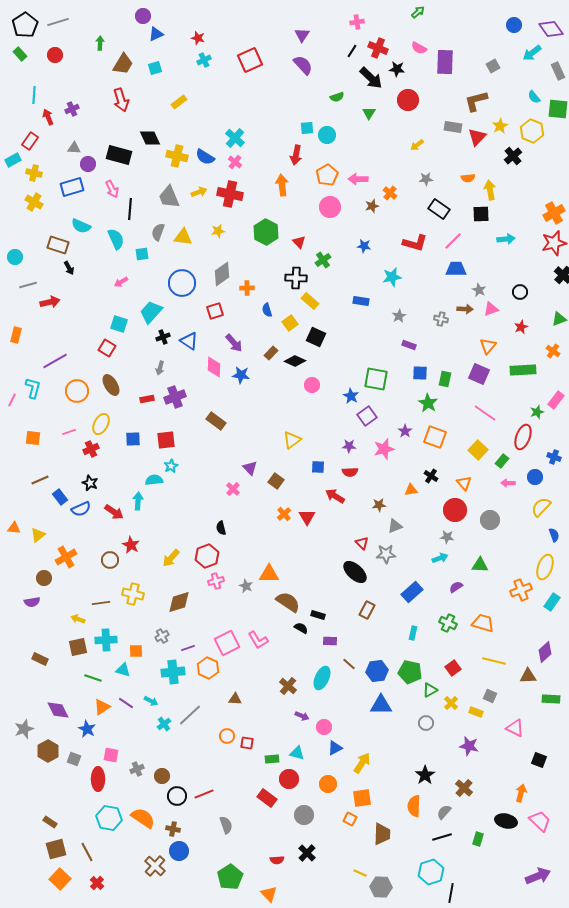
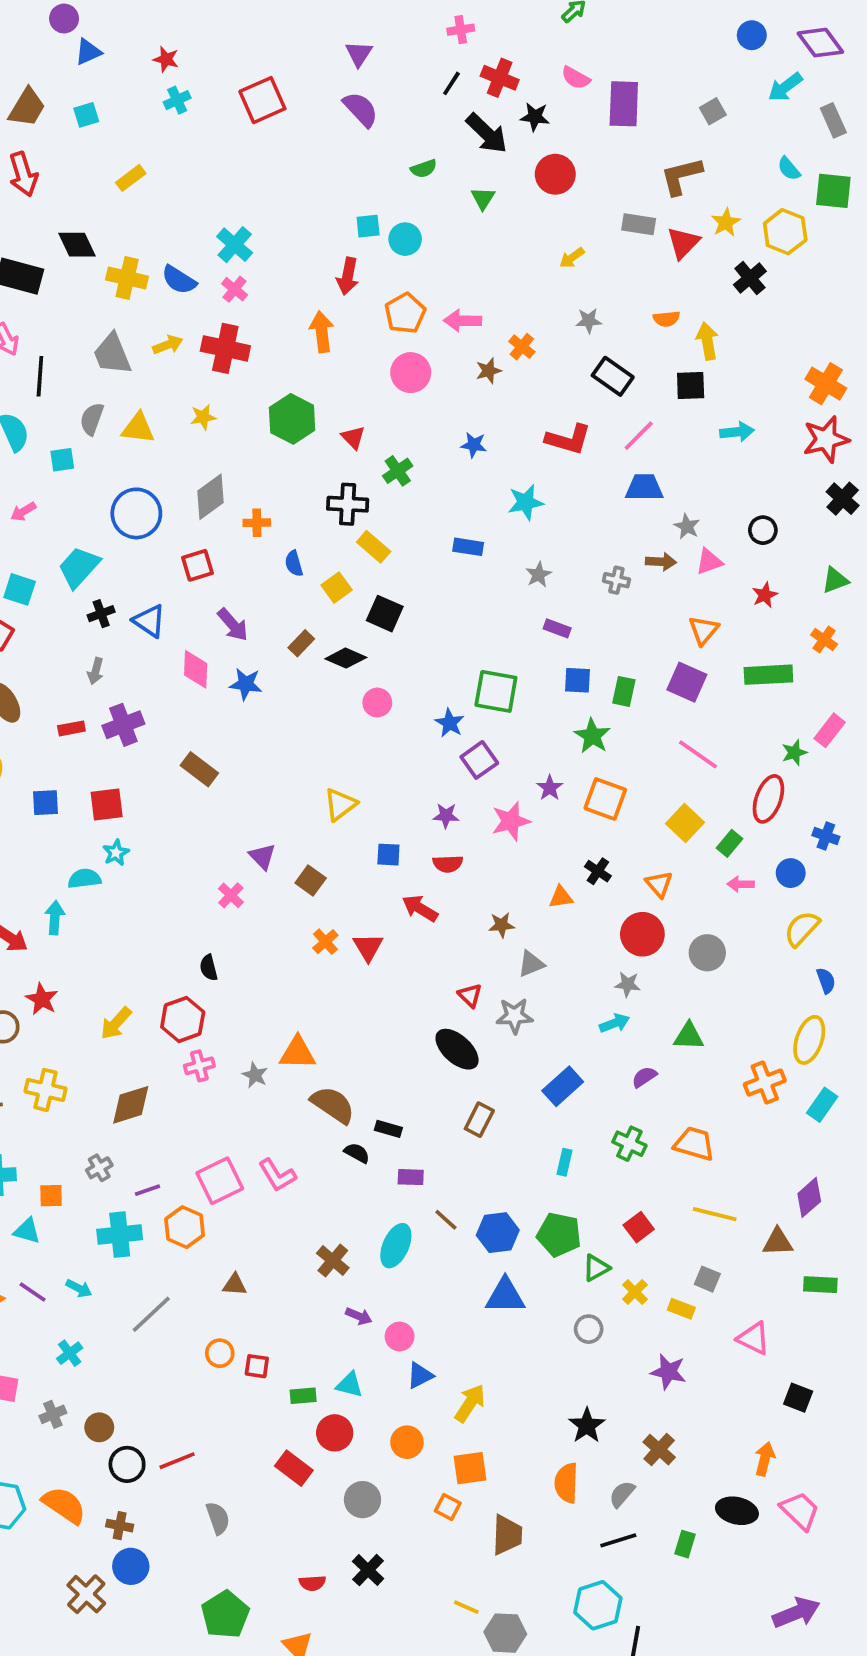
orange cross: (554, 213) -> (826, 384), turned -30
cyan cross: (164, 724) -> (70, 1353), moved

